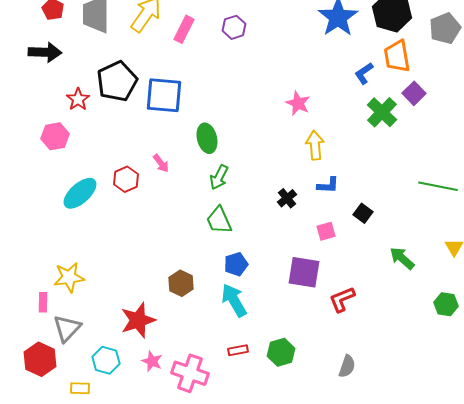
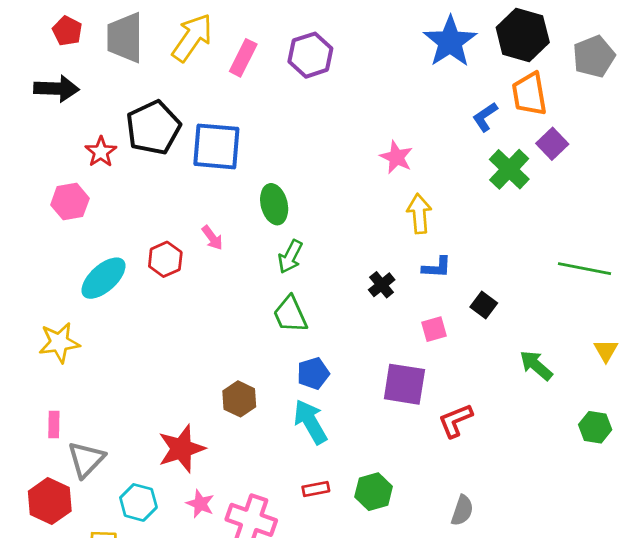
purple hexagon: (234, 27) -> (310, 55), size x1.4
yellow star: (69, 277) -> (59, 343), moved

